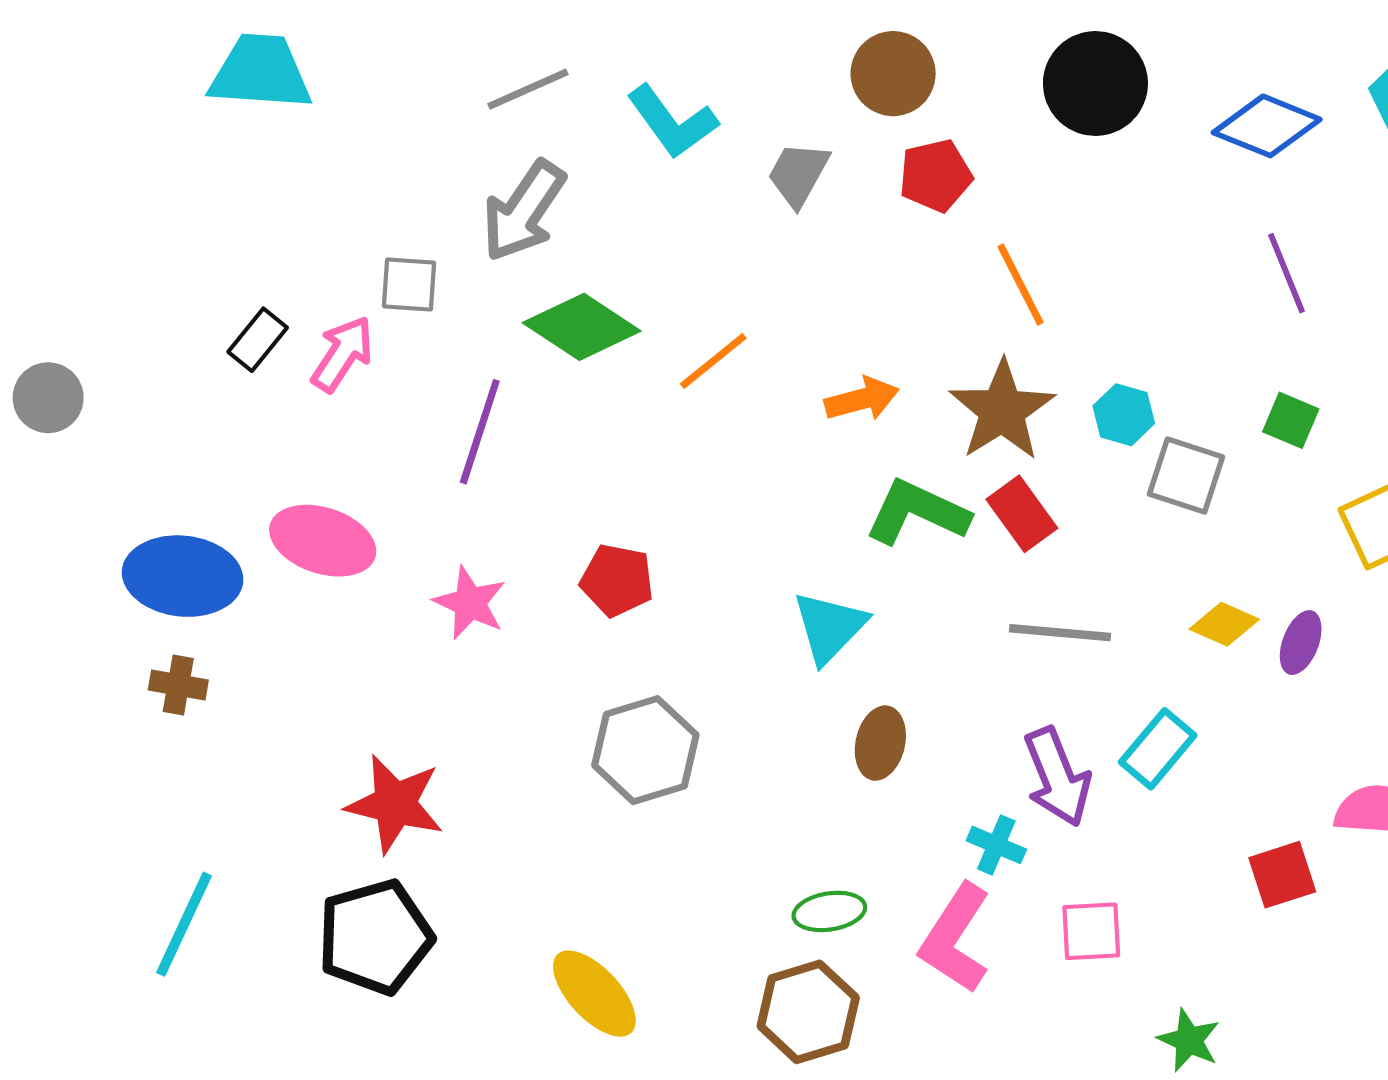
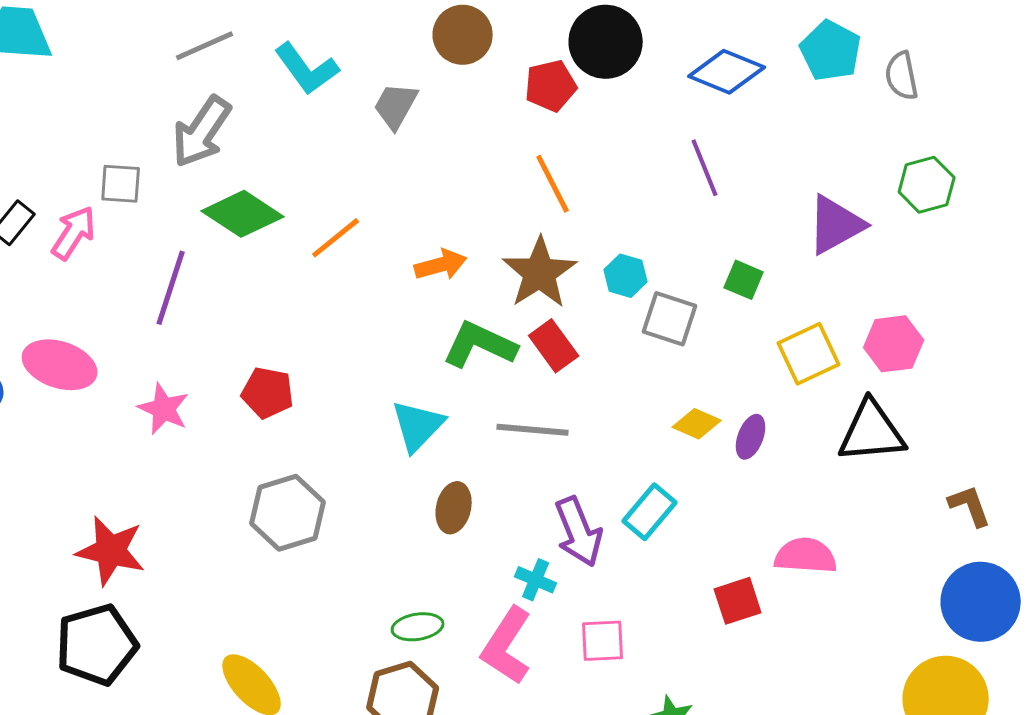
red pentagon: (936, 176) -> (551, 86), moved
purple line: (1287, 273) -> (705, 168), moved
gray line: (1060, 633) -> (533, 430), moved

